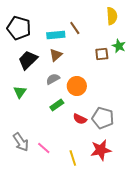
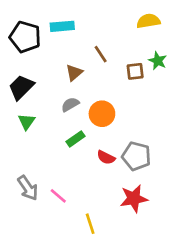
yellow semicircle: (112, 16) -> (148, 21), turned -96
brown line: (75, 28) -> (101, 54), moved
cyan rectangle: (56, 35) -> (62, 26), moved
black trapezoid: (28, 60) -> (21, 87), moved
yellow line: (73, 158) -> (90, 224), moved

